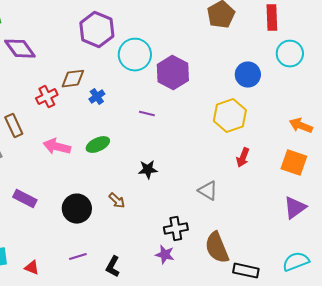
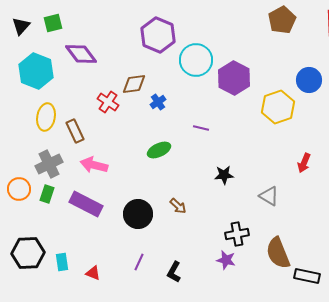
red cross: (47, 97) -> (108, 102), turned -30
purple line: (147, 114) -> (201, 128), moved
yellow hexagon: (230, 116) -> (278, 107), moved
pink arrow: (57, 147) -> (94, 165), moved
black star: (148, 170) -> (224, 175), moved
purple rectangle: (25, 199) -> (86, 204), size x1.4
purple line: (78, 257) -> (139, 262), turned -48

